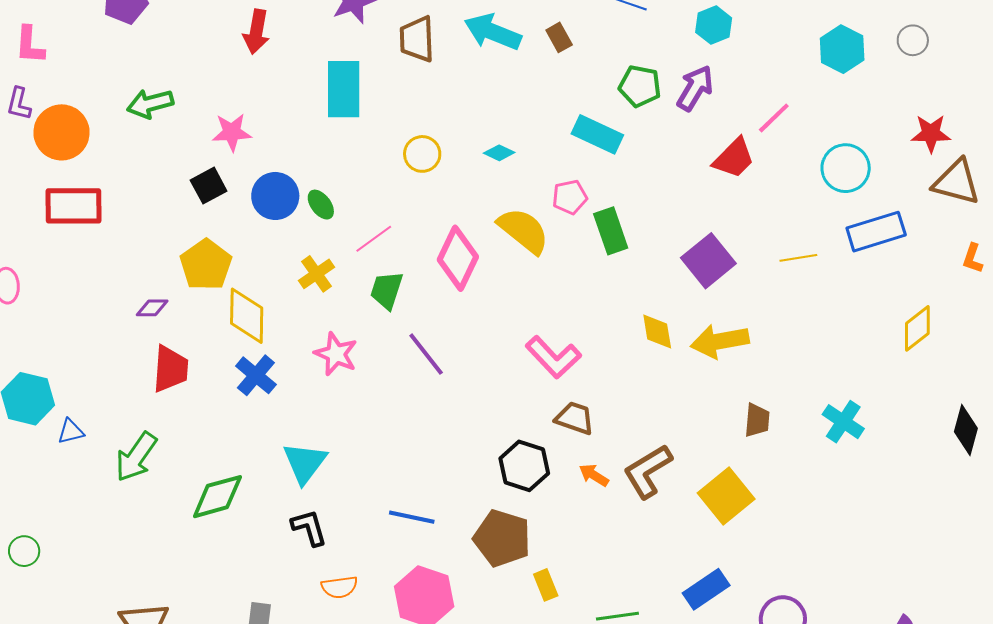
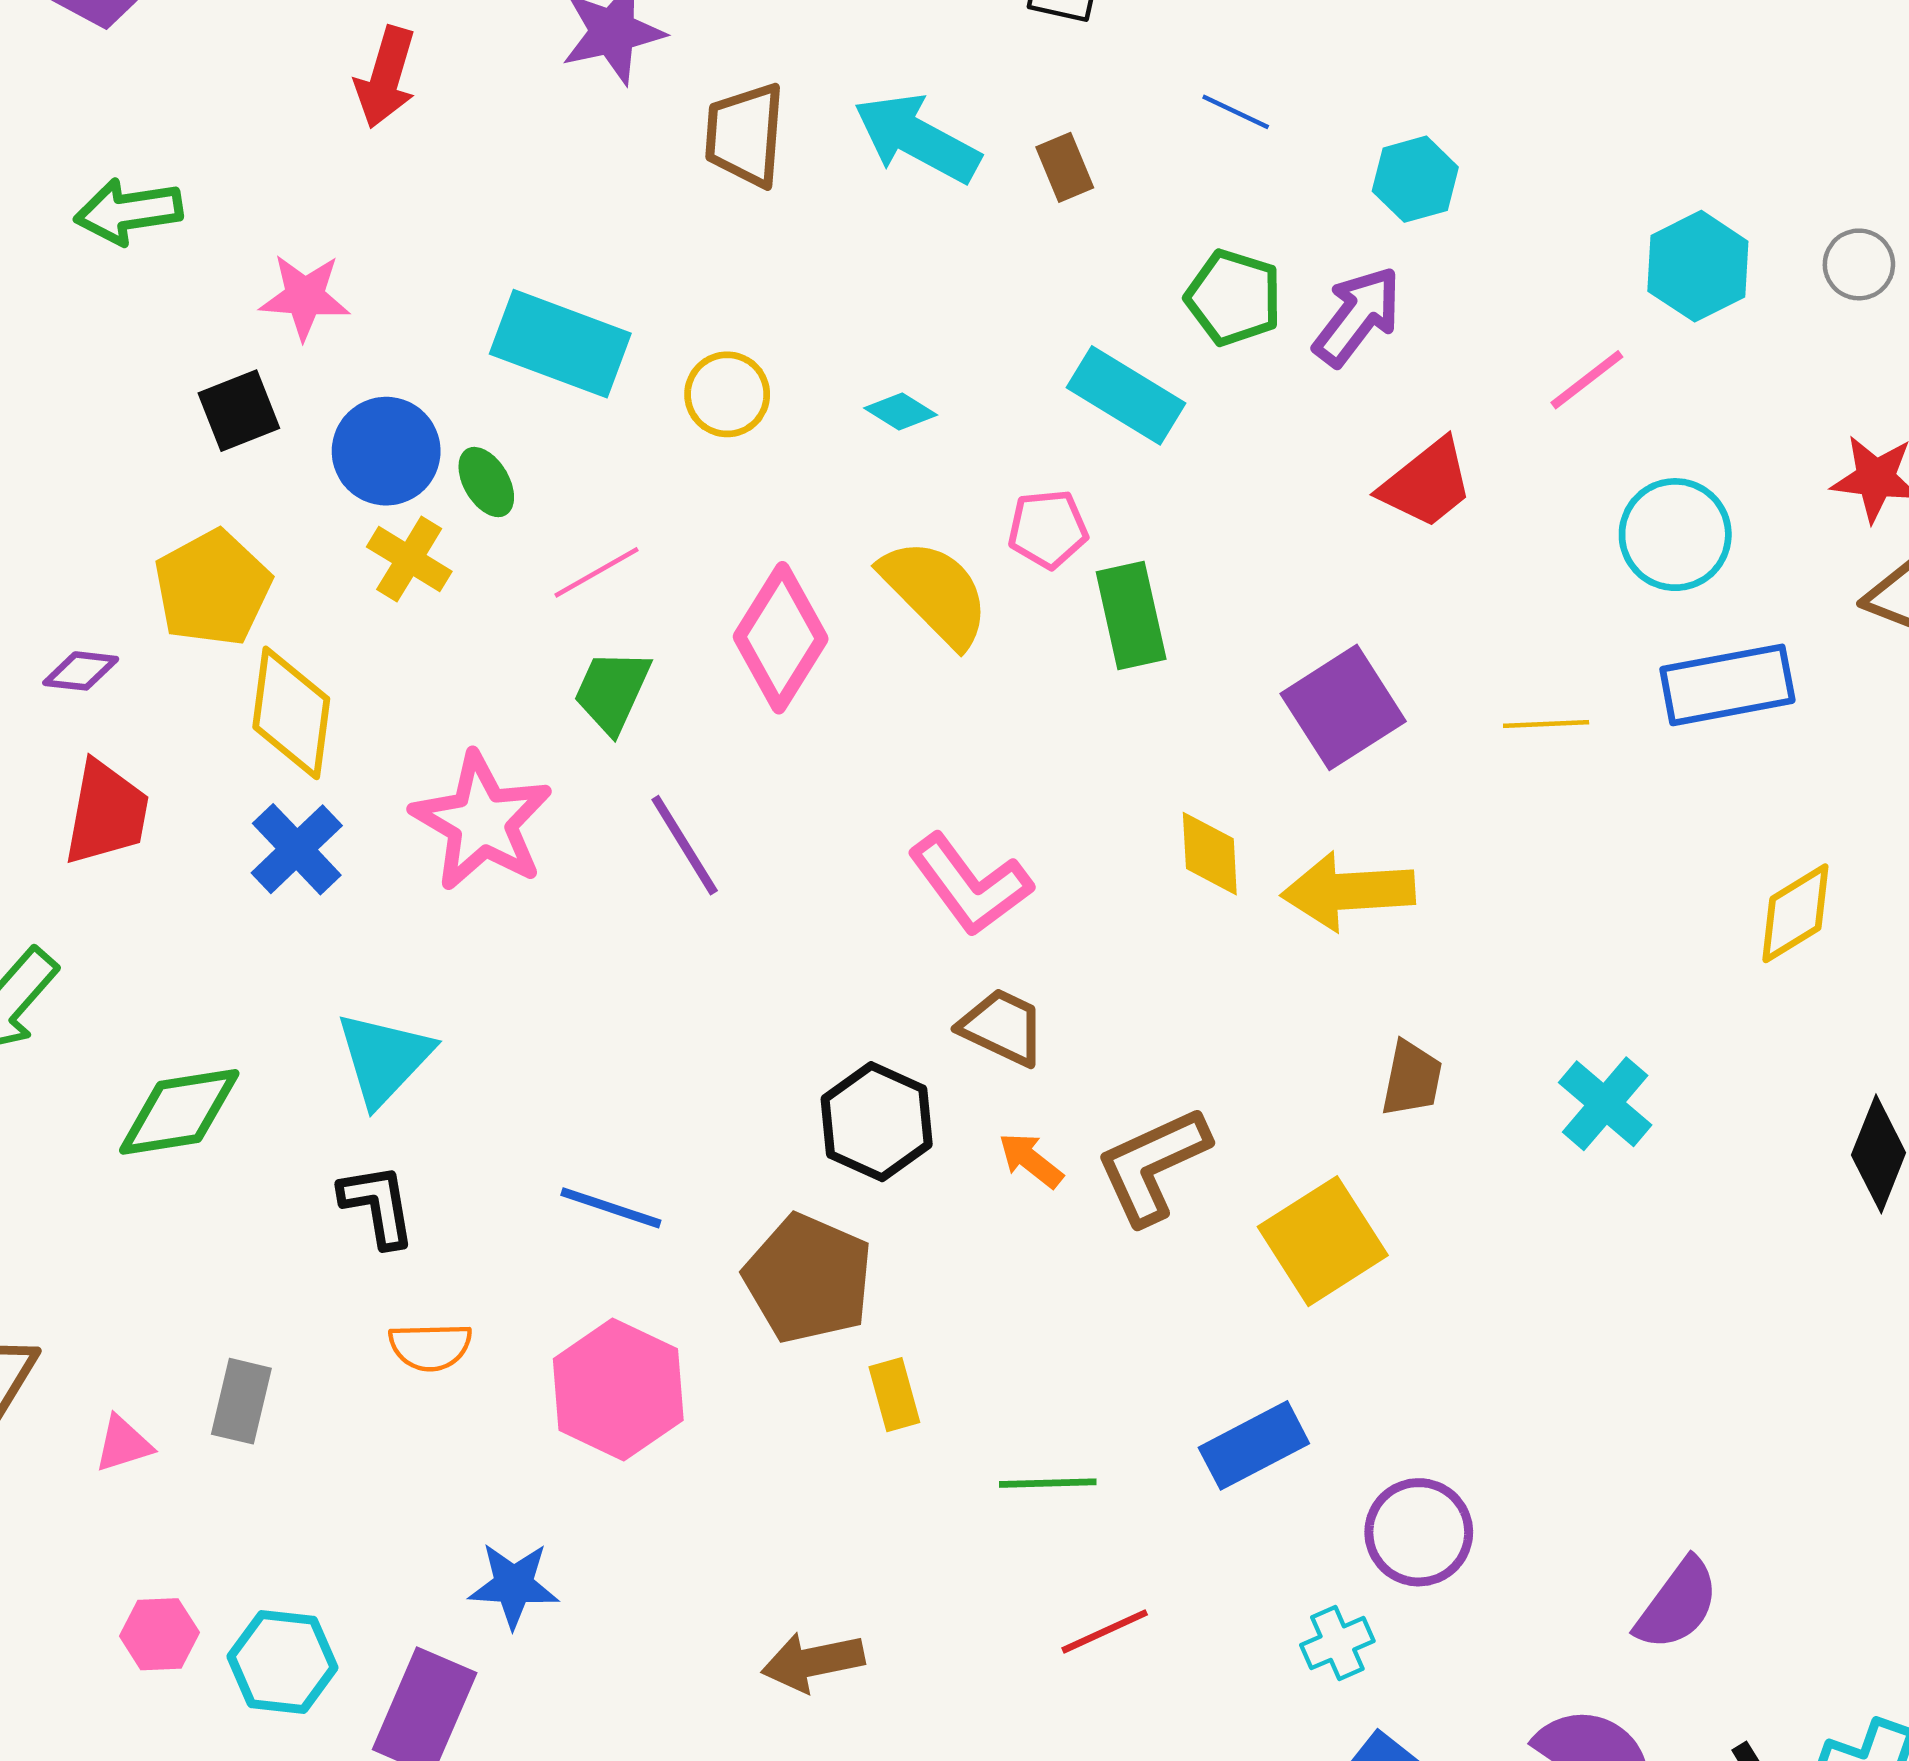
cyan rectangle: (344, 89) -> (560, 344), moved, turned -76
pink line: (774, 118) -> (1587, 380), moved
yellow cross: (317, 274) -> (409, 559), moved, turned -30
pink star: (336, 354) -> (482, 822), size x1.4

